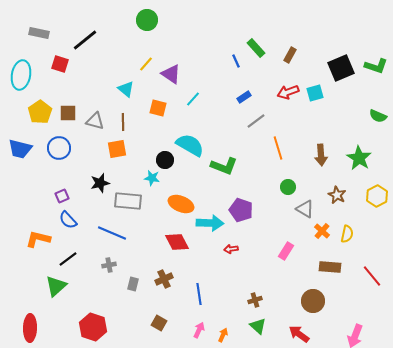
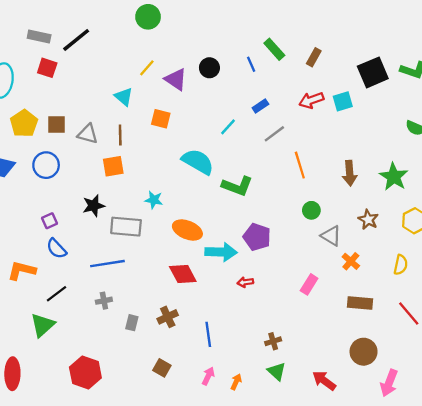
gray rectangle: (39, 33) -> (39, 36), moved
cyan line: (193, 99) -> (228, 127), moved
black circle: (165, 160) -> (209, 68), moved
blue line: (112, 233) -> (107, 264), turned -32
yellow semicircle: (347, 234) -> (401, 265), moved
brown circle: (313, 301) -> (364, 352), moved

